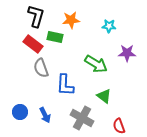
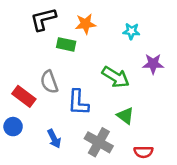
black L-shape: (36, 16) -> (43, 19), turned -120
red rectangle: (33, 44) -> (24, 96), moved
blue circle: (20, 112) -> (13, 127), moved
red semicircle: (119, 126) -> (143, 152), turned -70

